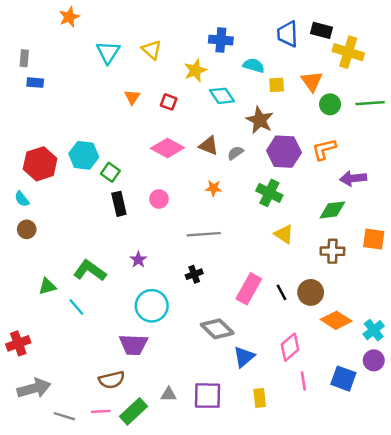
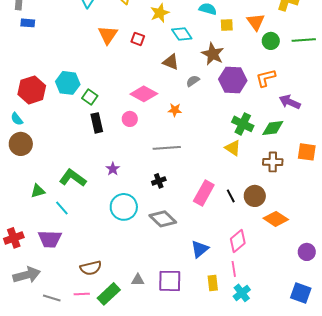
orange triangle: (132, 97) -> (108, 35), size x1.5
brown triangle: (209, 146) -> (171, 62), moved
pink diamond: (167, 148) -> (144, 94), moved
purple arrow: (353, 178) -> (290, 102), turned 30
green cross: (269, 193) -> (243, 124), moved
brown circle: (27, 229) -> (21, 144), size x1.5
gray diamond: (217, 329) -> (163, 219), moved
cyan cross: (374, 330) -> (242, 293), moved
purple trapezoid: (133, 345) -> (50, 239), moved
blue square: (343, 379) -> (301, 293), moved
pink line: (303, 381) -> (234, 269), moved

